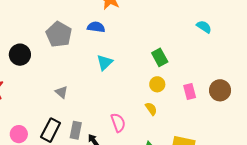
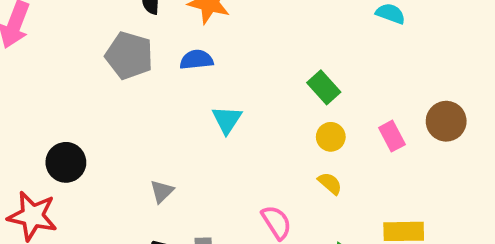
gray pentagon: (59, 34) -> (129, 55), moved
black circle: (20, 55) -> (66, 162), moved
gray triangle: (61, 92) -> (162, 191), turned 48

